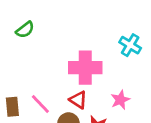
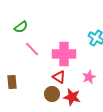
pink line: (40, 104) -> (32, 49), moved

